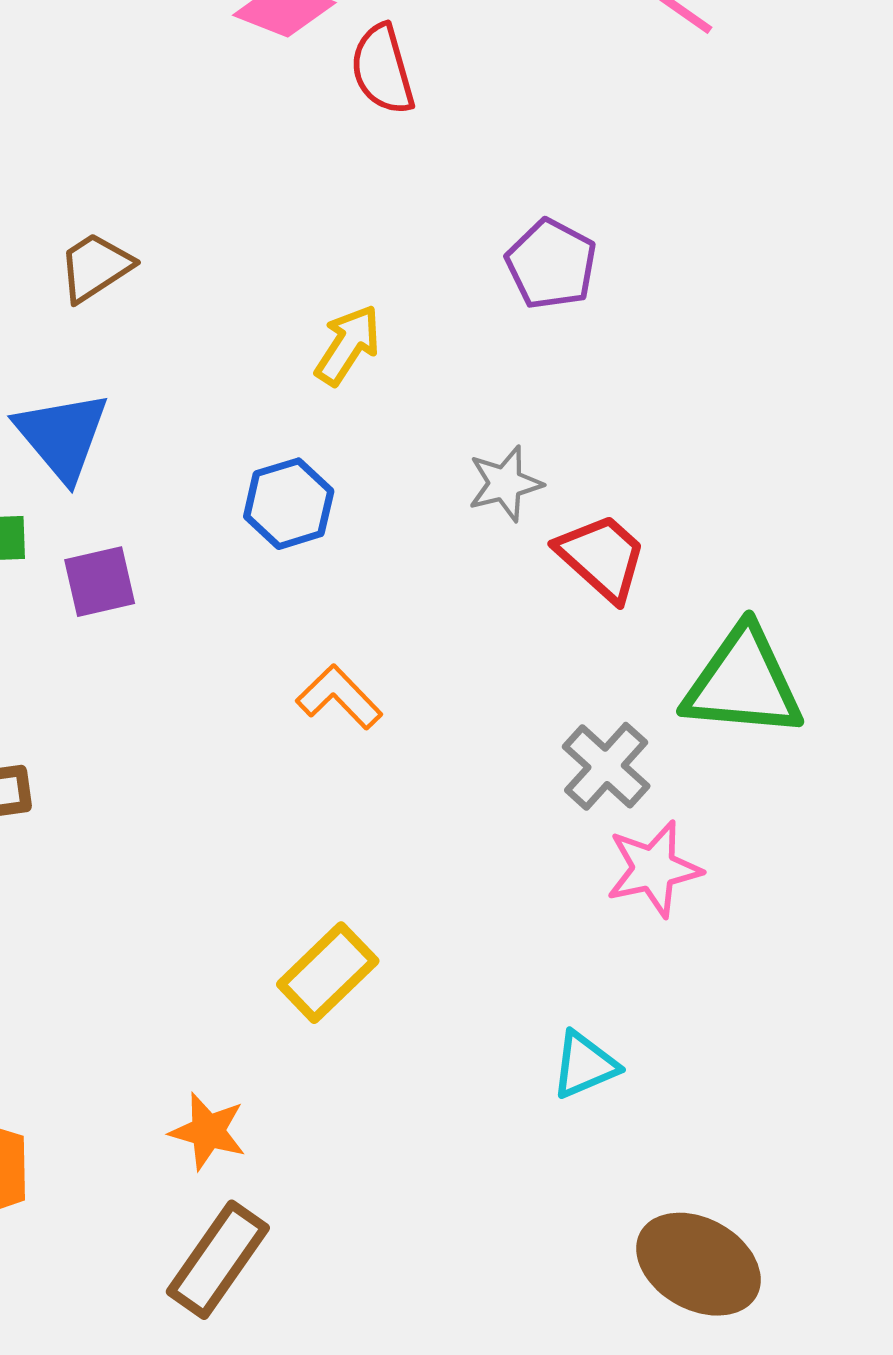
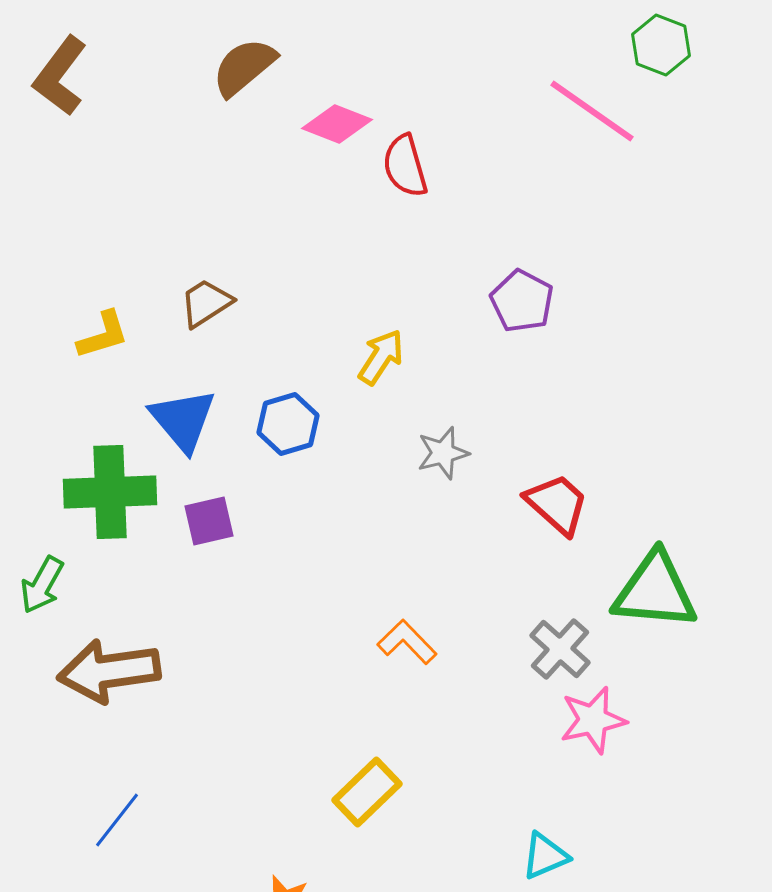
gray star: (505, 484) -> (443, 453), moved
blue hexagon: (289, 504) -> (288, 424), moved
orange L-shape: (339, 697) -> (407, 642), moved

